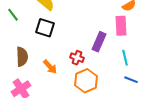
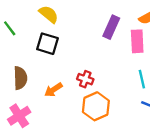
purple rectangle: (99, 42) -> (111, 27), moved
orange arrow: (50, 67) -> (53, 90), turned 98

